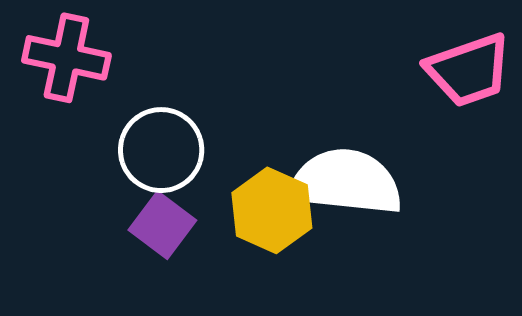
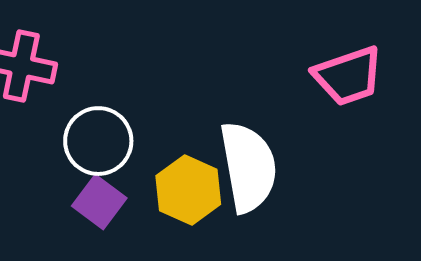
white semicircle: (346, 182) -> (248, 167), turned 74

